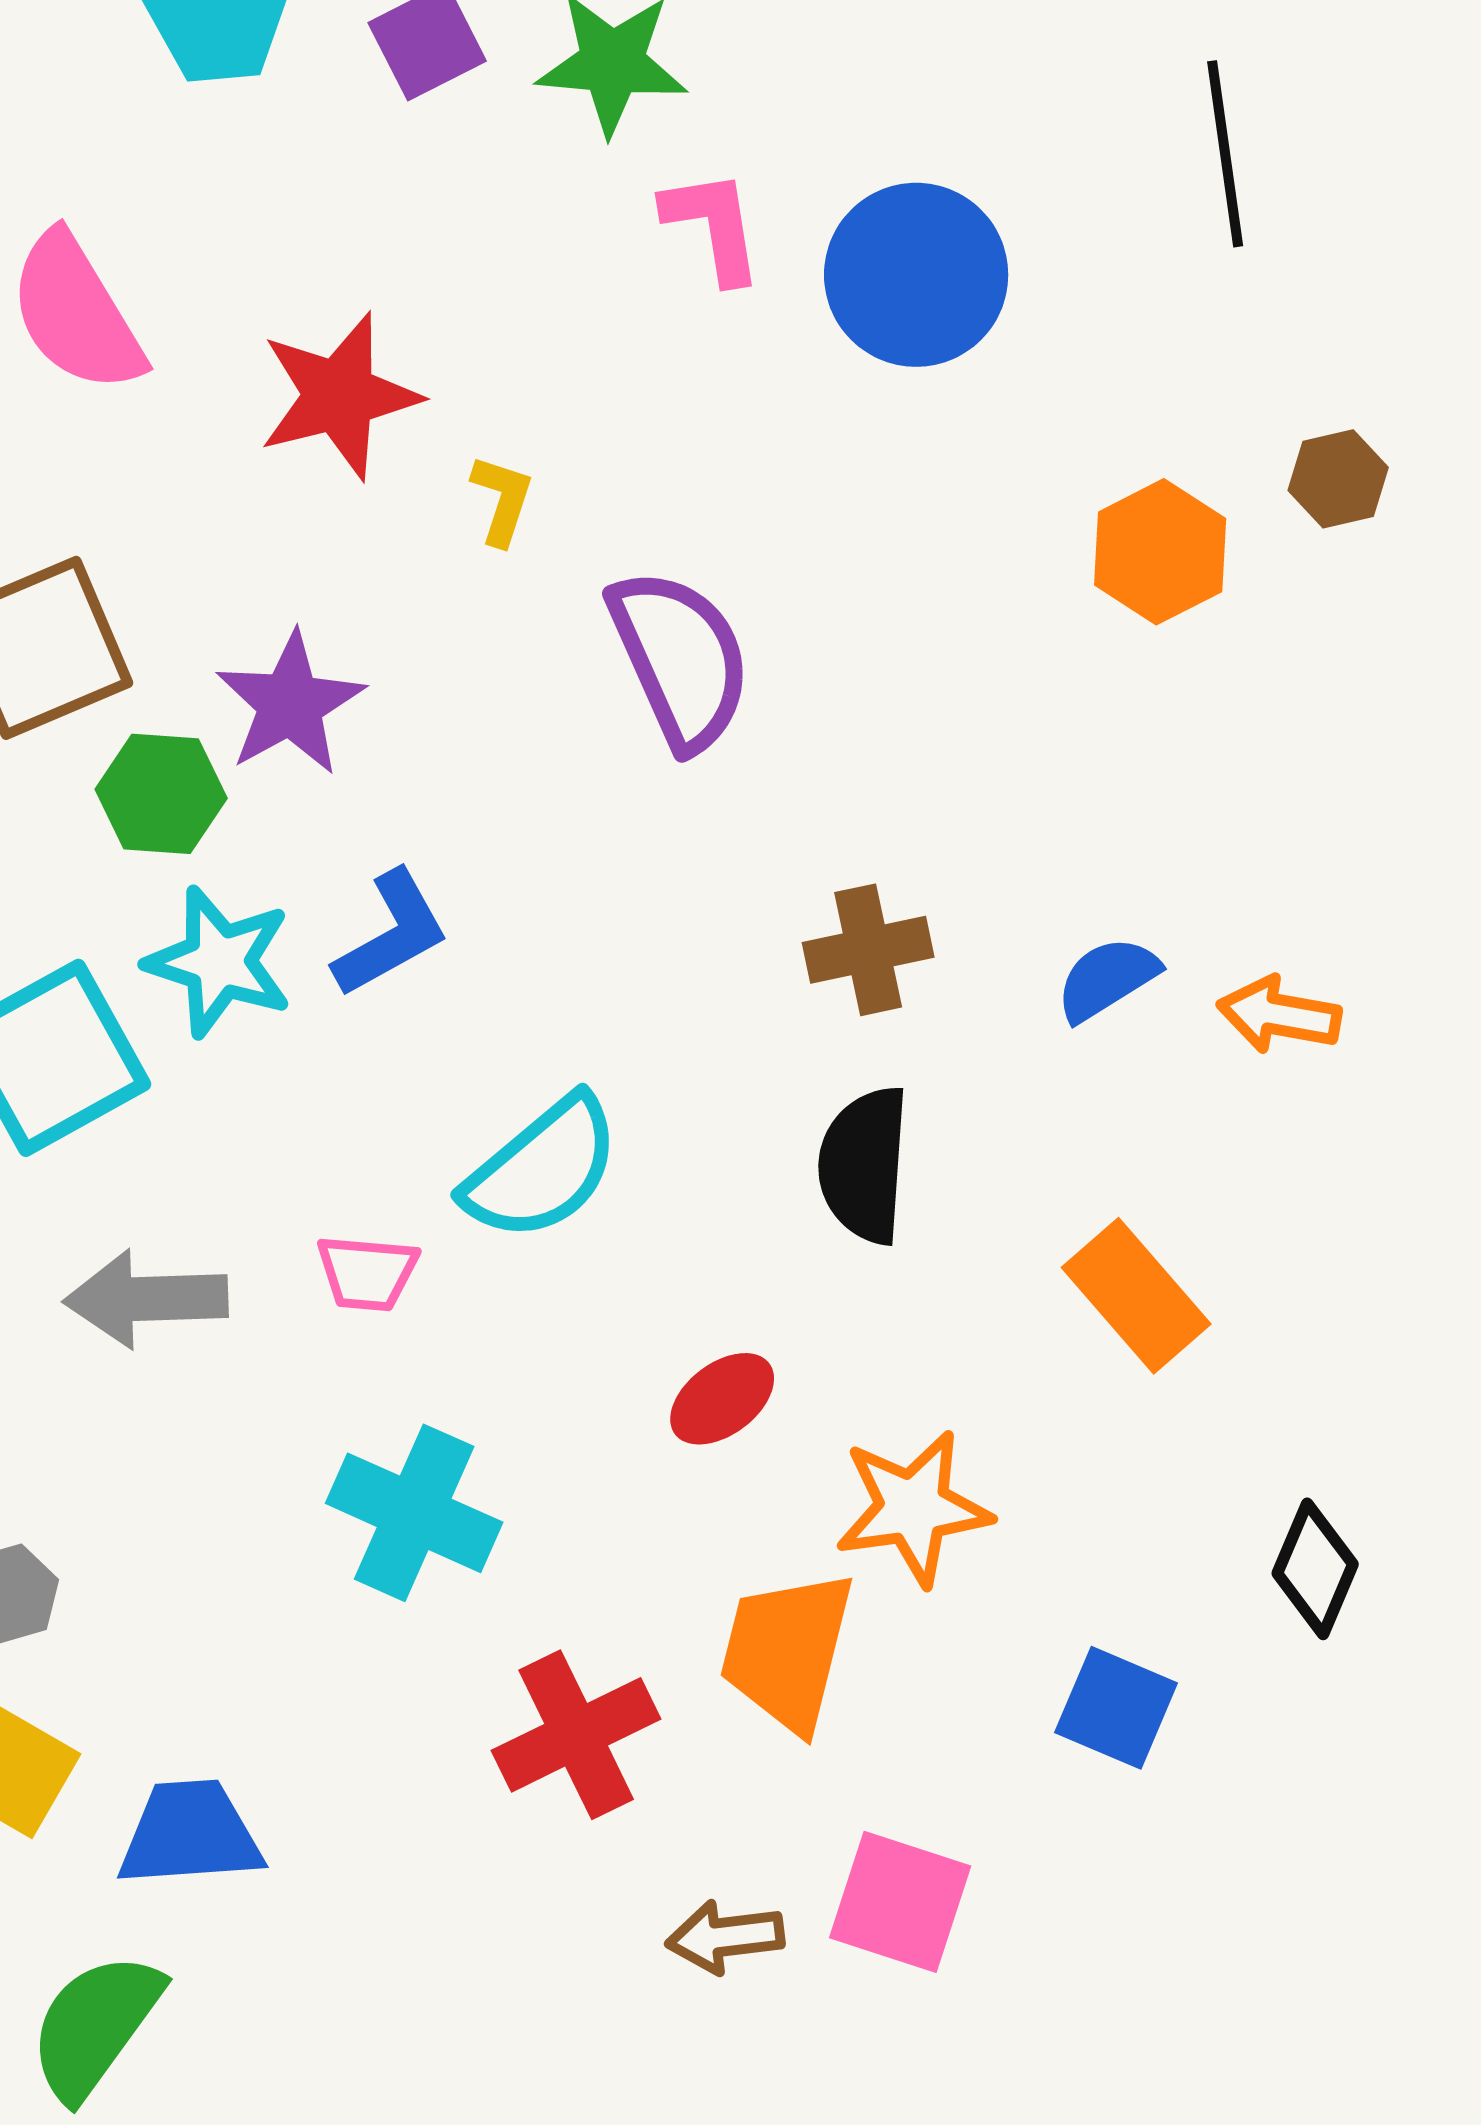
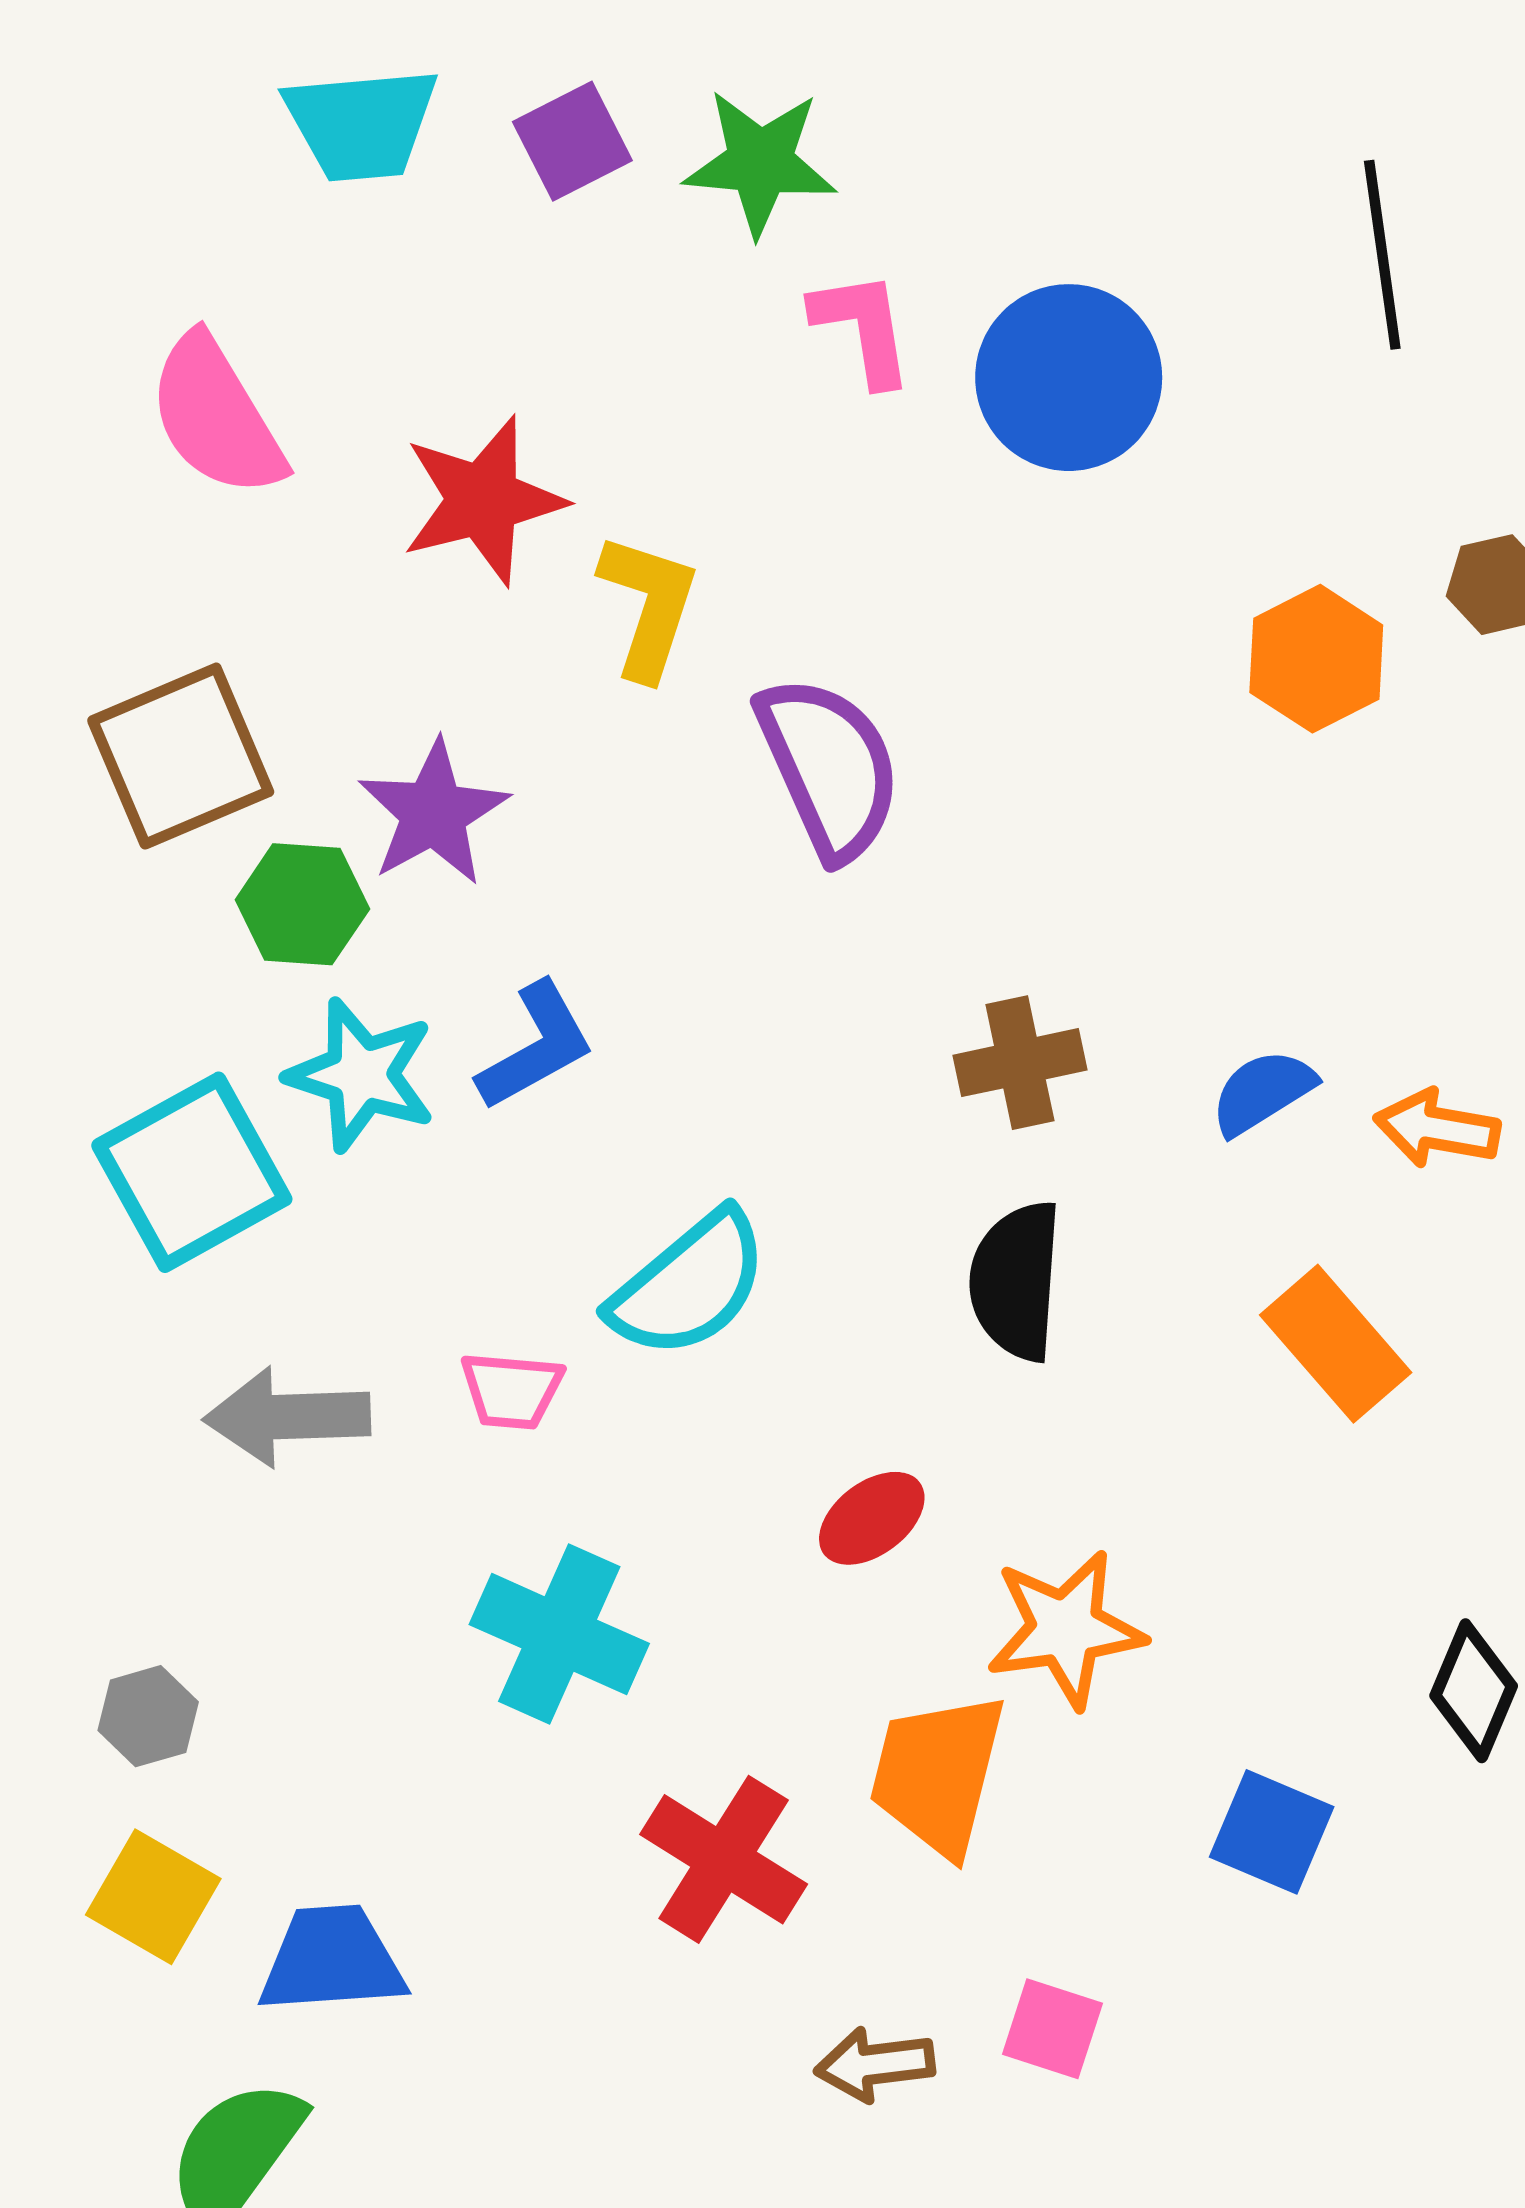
yellow L-shape: (502, 500) -> (649, 606), size x1.6
orange rectangle: (1136, 1296) -> (1336, 1344), moved
red cross: (576, 1735) -> (724, 1859), turned -32
pink square: (900, 1902) -> (1052, 2029), size x0.7

